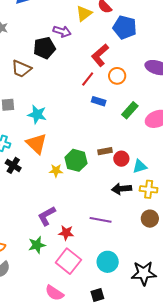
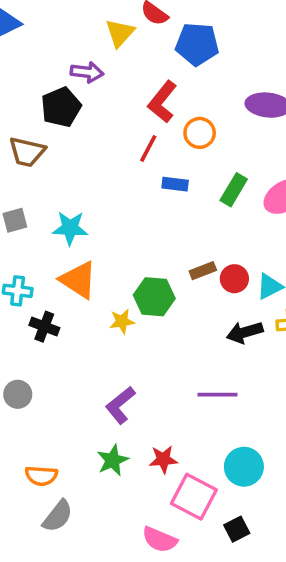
red star: (66, 233) -> (163, 459), moved
pink square: (68, 261) -> (194, 497), moved

